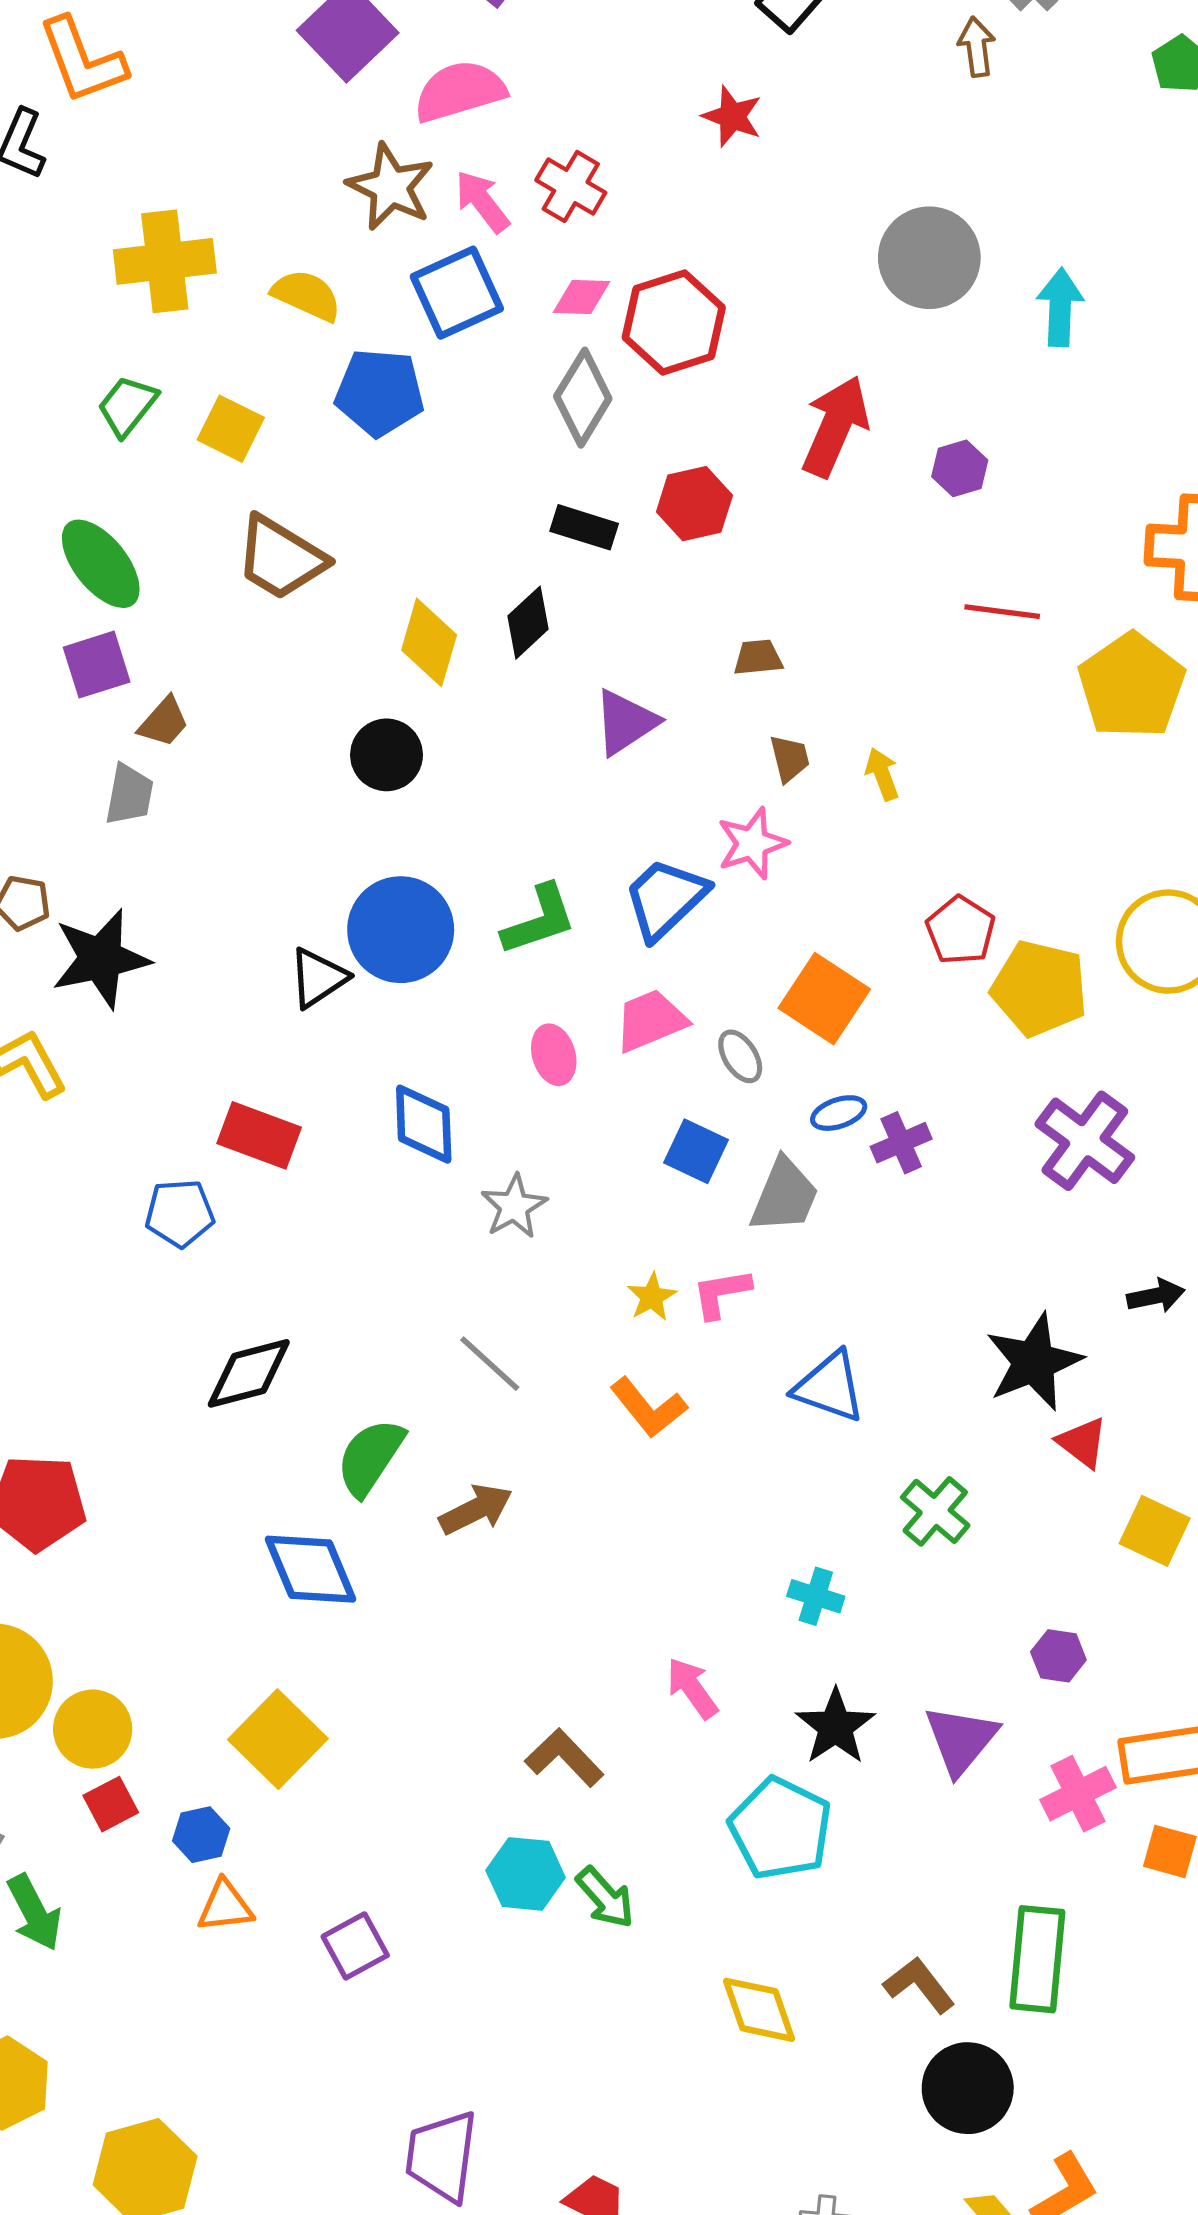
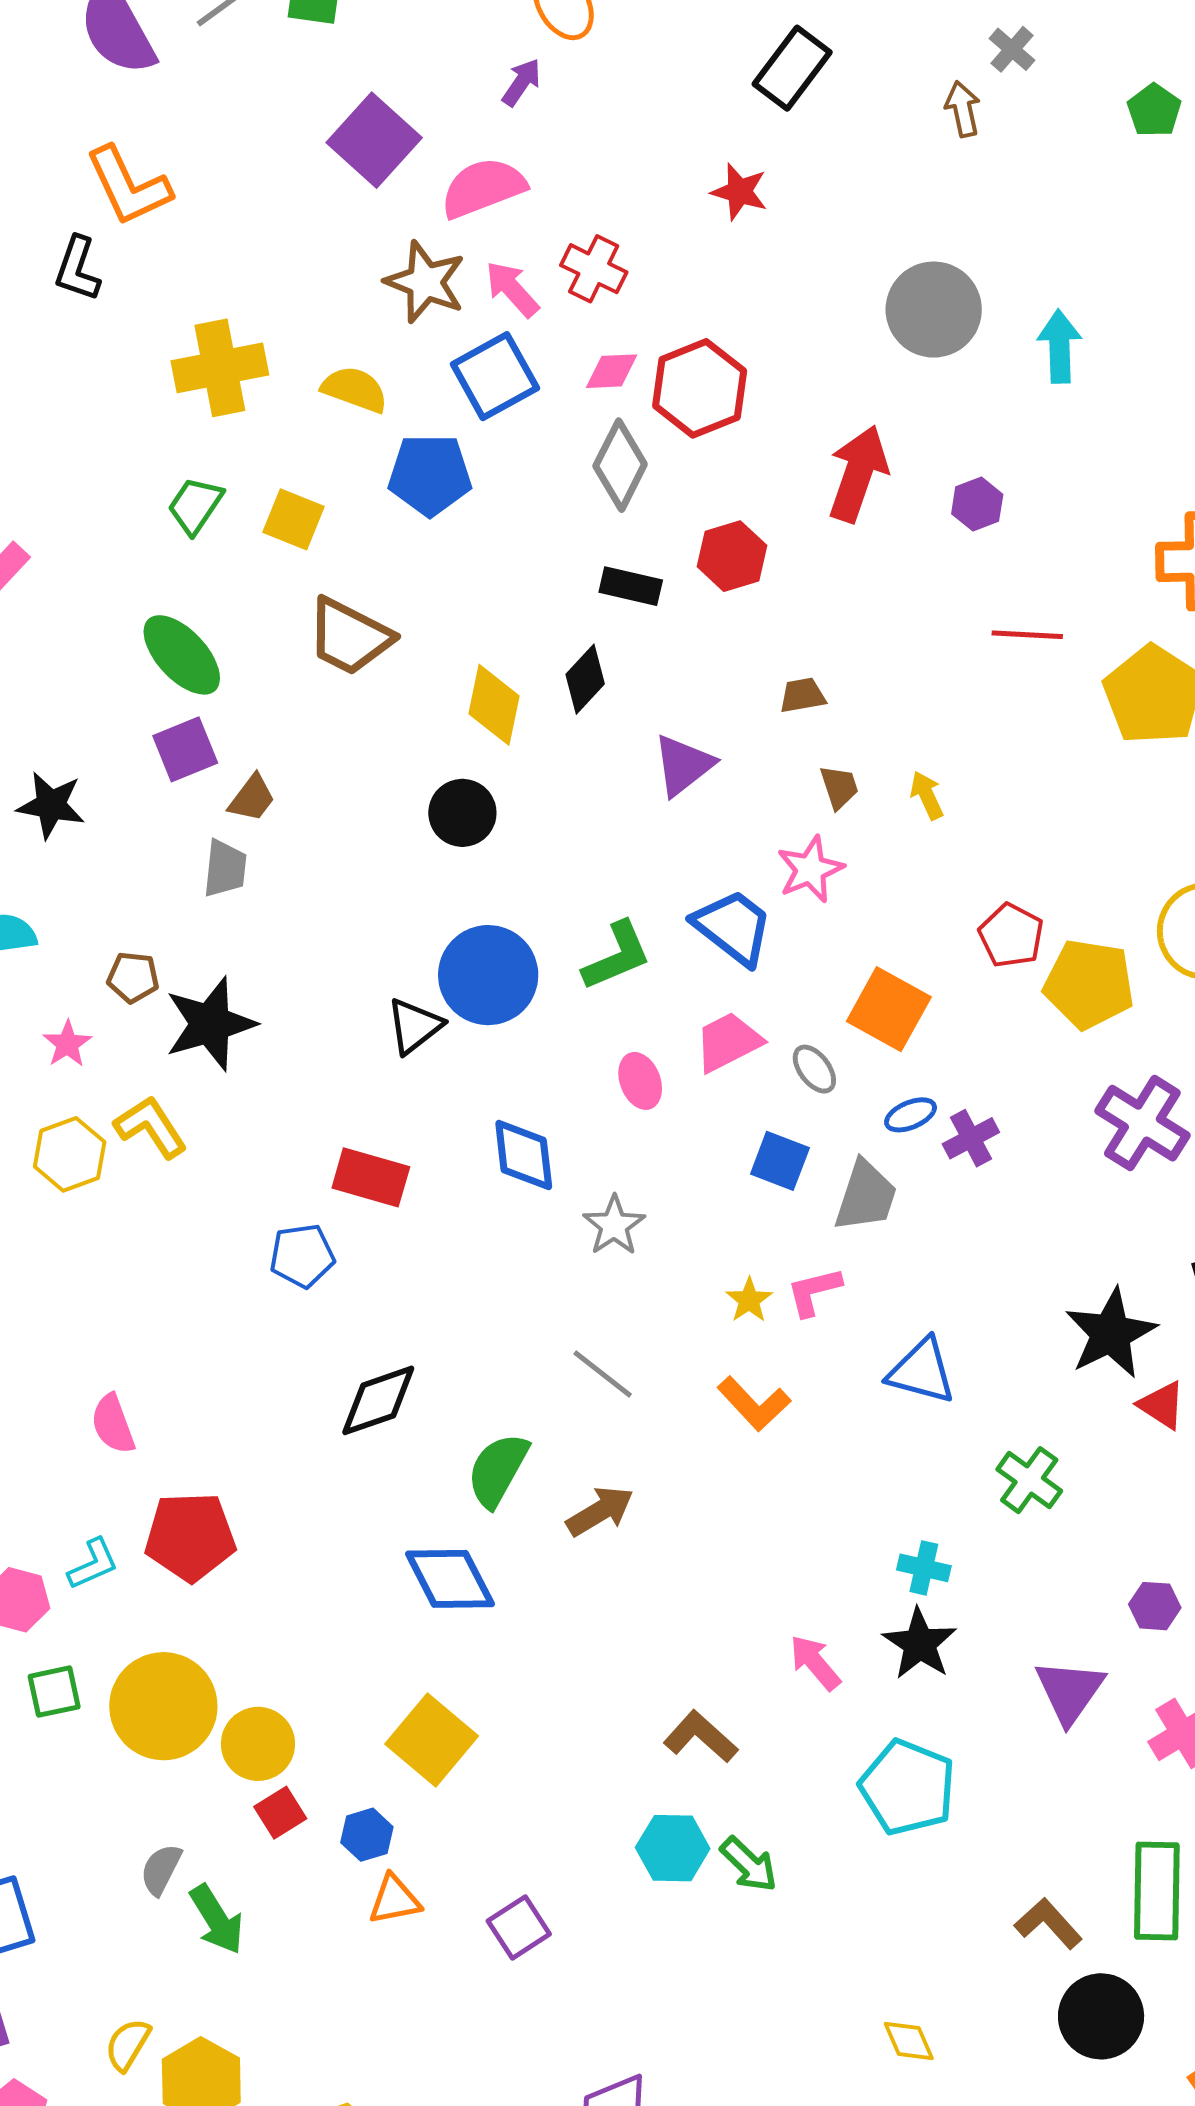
blue trapezoid: (665, 899) -> (733, 927), turned 86
black star: (835, 1727) -> (920, 1644), moved
yellow diamond: (759, 2010) -> (909, 2041), moved, size x0.7

